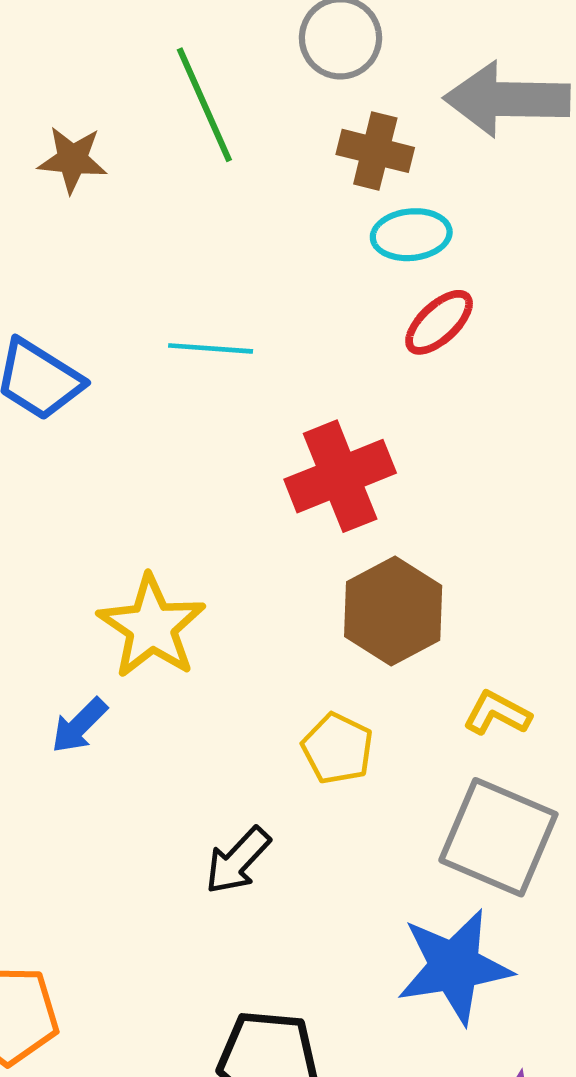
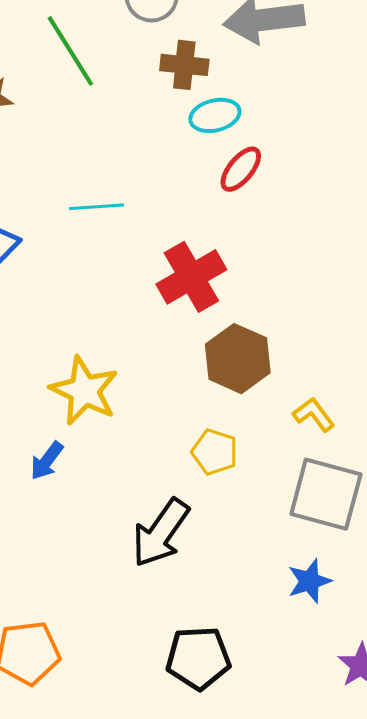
yellow L-shape: (497, 713) -> (314, 415), turned 33
black arrow: (238, 860) -> (161, 533), size x1.5
blue star: (454, 967) -> (309, 581), size x0.6

